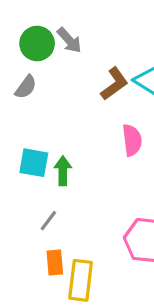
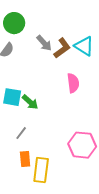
gray arrow: (69, 40) -> (44, 43), moved
green arrow: (63, 171) -> (30, 102), turned 132

